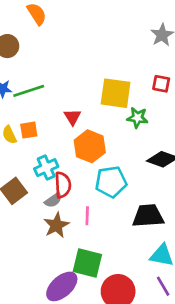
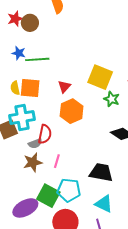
orange square: (29, 130) -> (30, 88), size x1.5
cyan cross: (46, 168) -> (22, 117), moved, size x1.4
cyan pentagon: (111, 182) -> (69, 190), moved

